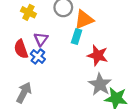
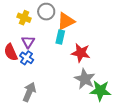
yellow cross: (28, 12) -> (24, 18), moved
gray arrow: (24, 92) -> (29, 92), moved

